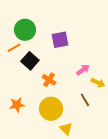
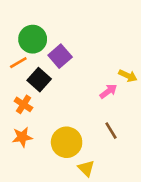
purple square: (60, 40) -> (60, 56), moved, turned -30
orange cross: (49, 80) -> (23, 104), moved
yellow arrow: (98, 83) -> (128, 76), moved

